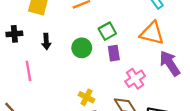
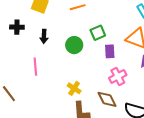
purple rectangle: (114, 53) -> (110, 51), moved
pink line: (29, 71) -> (35, 67), moved

